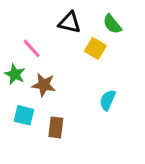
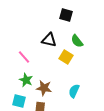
green star: (15, 74) -> (26, 80), moved
brown star: (44, 85) -> (44, 88), moved

